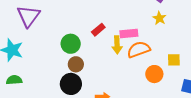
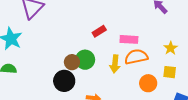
yellow star: (159, 18) -> (171, 48), moved
green circle: (71, 44) -> (85, 60), moved
yellow arrow: (117, 45) -> (115, 64), moved

